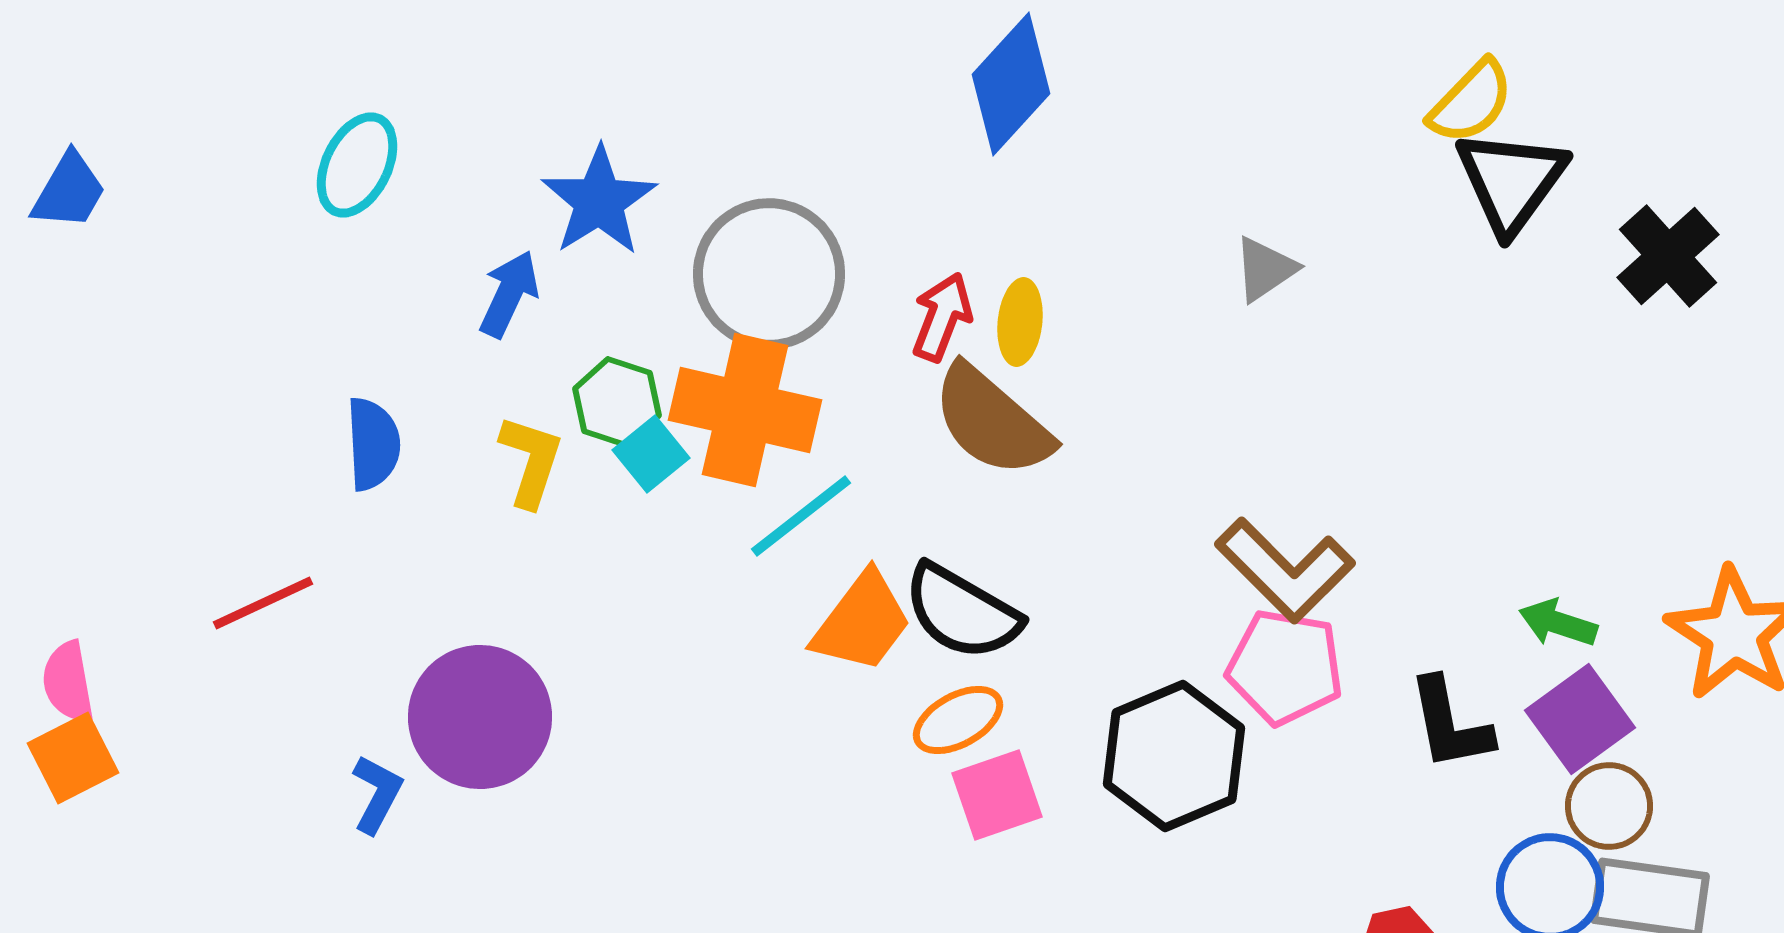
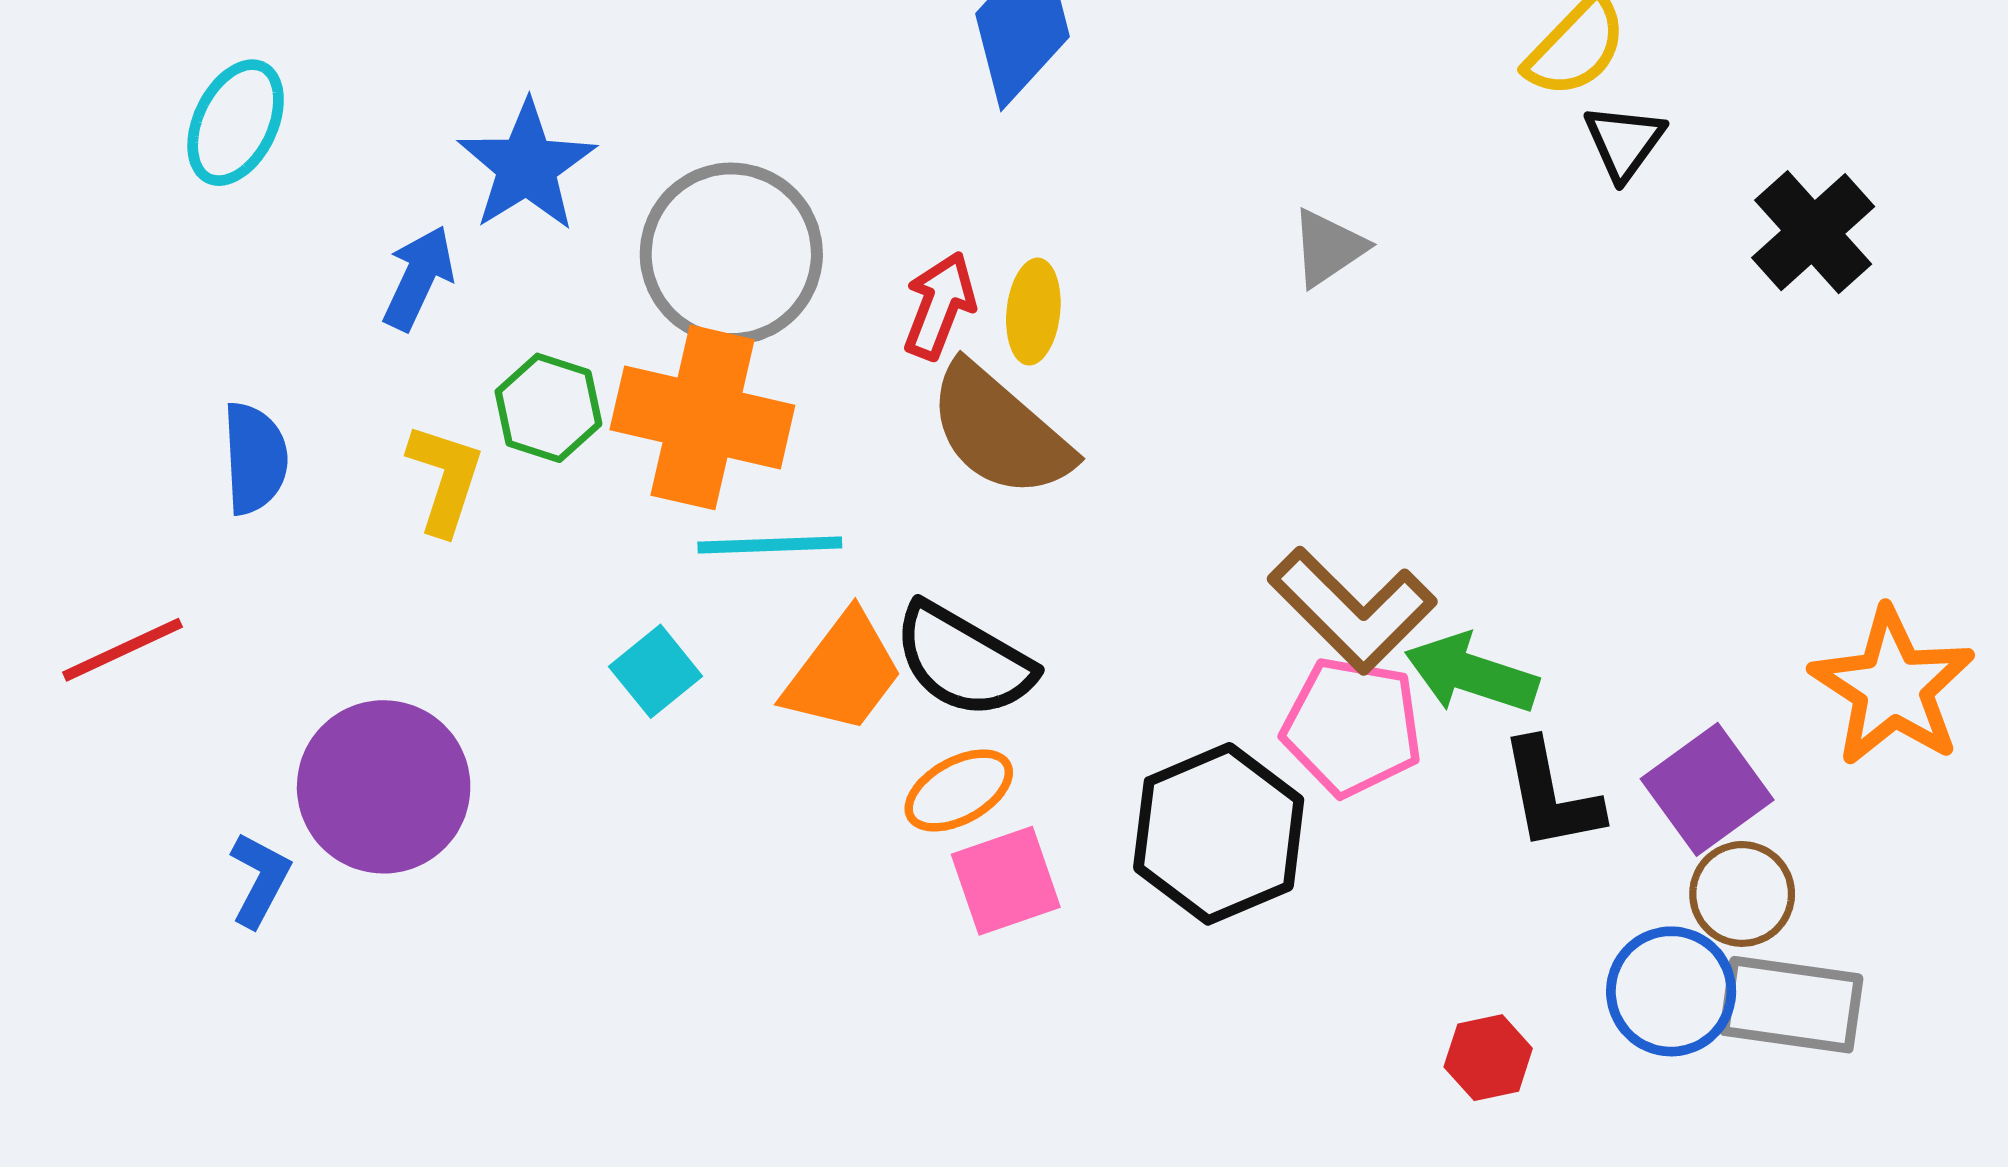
black triangle: (1511, 181) -> (1624, 142), size x0.6
cyan square: (651, 454) -> (656, 671), moved
cyan line: (801, 516) -> (770, 545), turned 36
green arrow: (1558, 623) -> (1471, 674), moved, size x1.4

